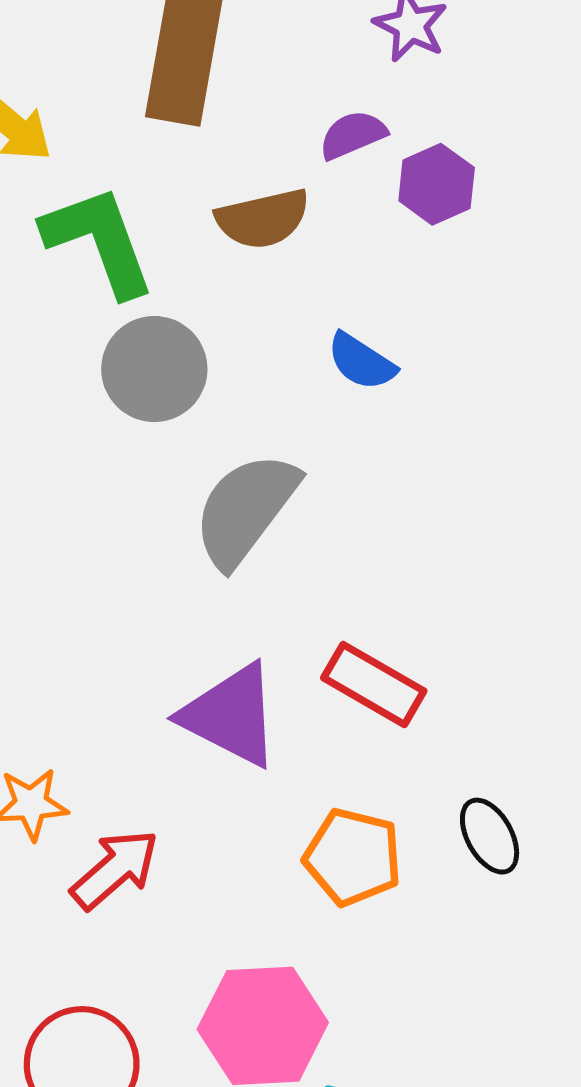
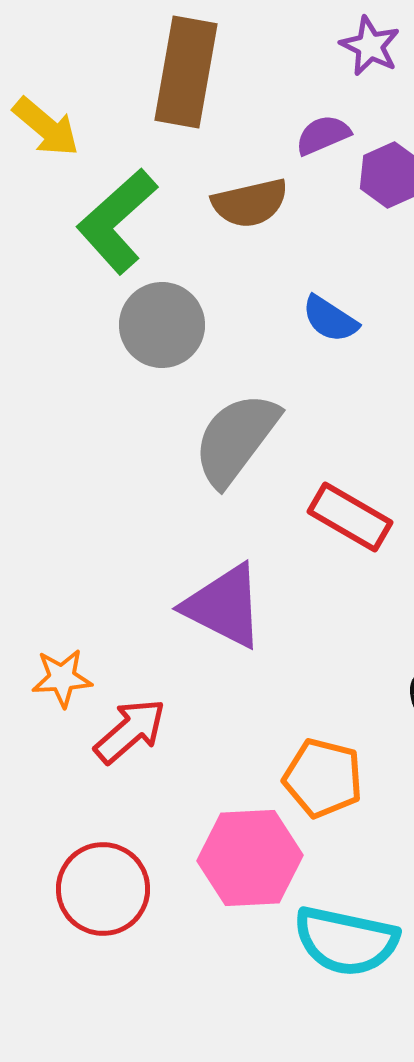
green L-shape: (99, 241) -> (117, 221), turned -112
red rectangle: (374, 684) -> (350, 517), moved
orange pentagon: (353, 857) -> (323, 778), moved

